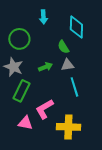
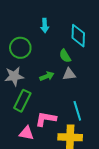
gray star: (13, 67) -> (14, 76), turned -30
cyan line: (74, 87) -> (77, 111), moved
pink L-shape: (44, 109) -> (46, 119), turned 40

